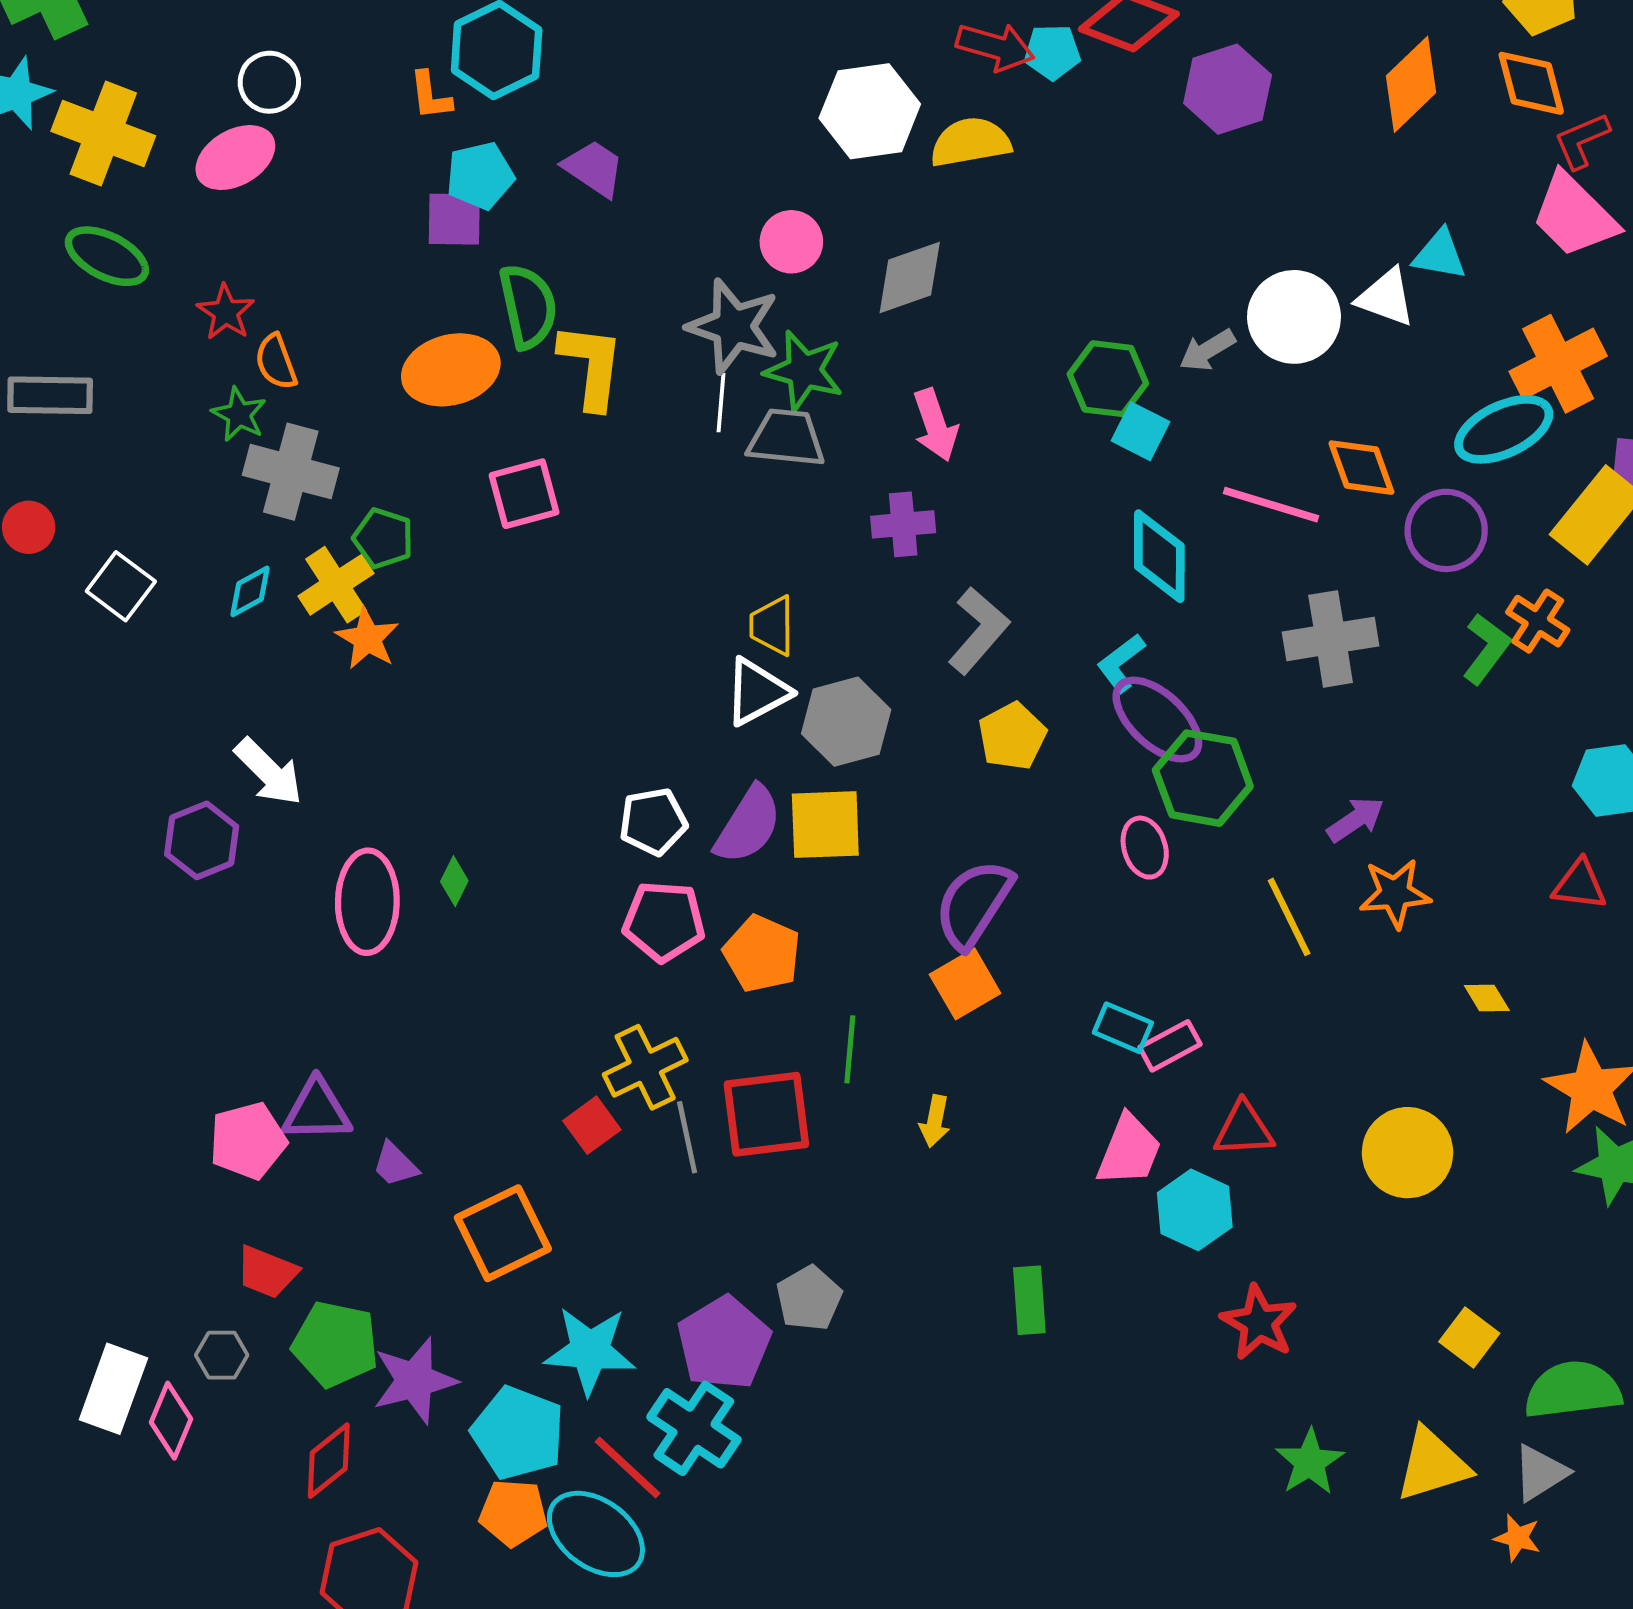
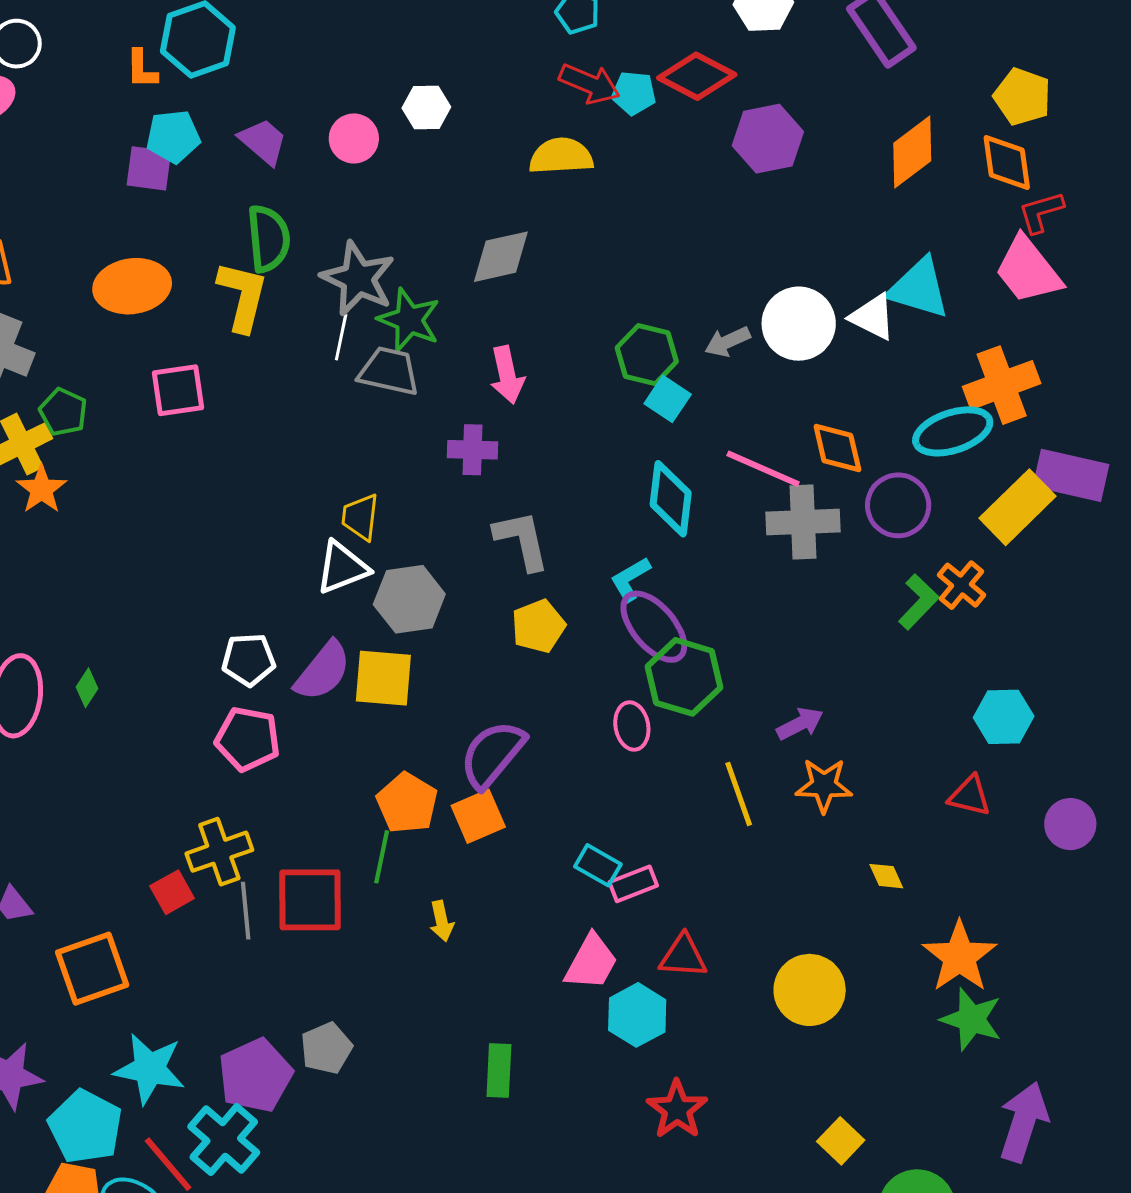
white hexagon: (870, 111) -> (426, 108), moved, size x0.6
pink circle: (791, 242) -> (354, 138), moved
cyan triangle: (1440, 255) -> (919, 288), size x1.5
green semicircle: (528, 306) -> (268, 239), moved
gray L-shape: (979, 631) -> (522, 540), turned -60
gray cross: (1331, 639) -> (803, 522), moved
orange pentagon: (762, 954) -> (407, 803), moved
yellow arrow: (935, 1121) -> (442, 921), turned -30

